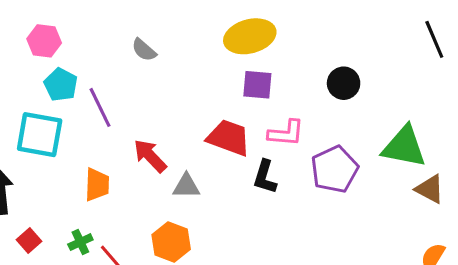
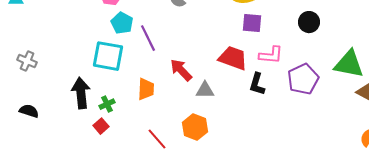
green cross: (80, 242) -> (107, 104), moved

